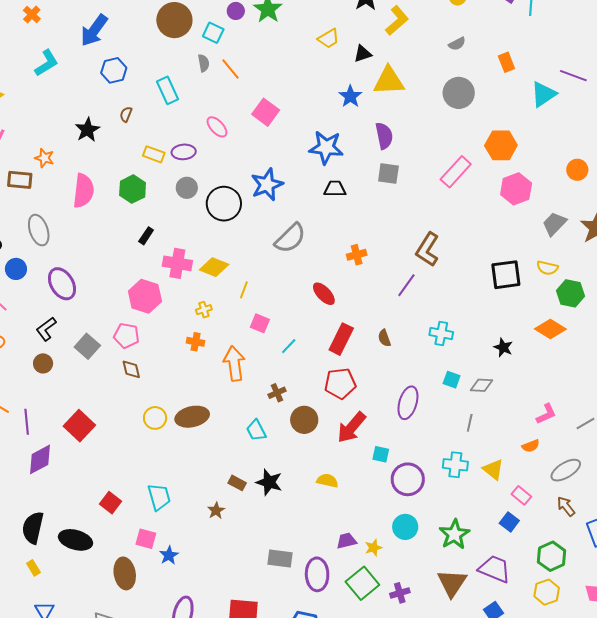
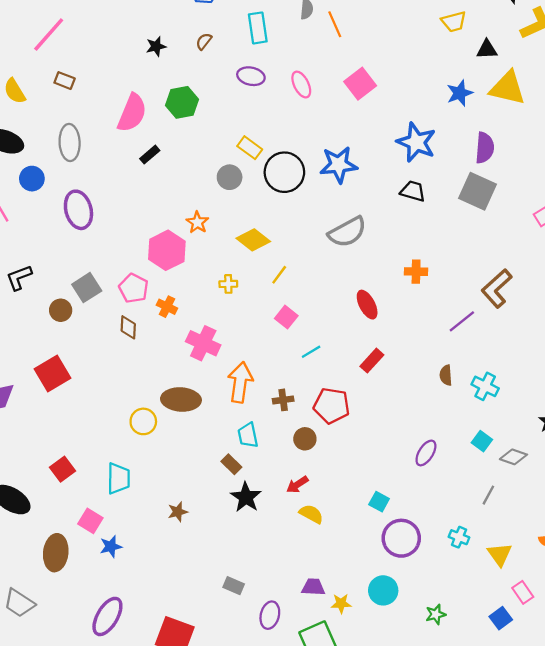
black star: (87, 130) -> (156, 46), size x0.7
purple ellipse: (184, 152) -> (251, 76), moved
yellow rectangle: (154, 154) -> (250, 148), moved
orange star: (44, 158) -> (197, 222), moved
gray square: (388, 173) -> (477, 191), size x1.4
brown rectangle: (20, 180) -> (65, 81), size x0.7
gray circle: (187, 188) -> (230, 177), moved
green hexagon: (133, 189) -> (182, 102), moved
black rectangle: (146, 236) -> (150, 155), moved
pink cross: (177, 263) -> (203, 343), moved
black L-shape: (46, 329) -> (19, 278), moved
brown semicircle: (384, 338) -> (446, 375), moved
red rectangle: (341, 339) -> (372, 361), size x0.7
orange cross: (196, 342) -> (167, 307), moved
brown circle: (43, 363) -> (61, 310), moved
orange arrow: (234, 363) -> (240, 382), moved
red pentagon: (340, 383) -> (332, 406), moved
purple ellipse: (408, 403) -> (426, 453), size x0.7
yellow circle: (155, 418) -> (143, 421), moved
brown circle: (304, 420) -> (305, 439), size x0.7
red arrow: (351, 427) -> (297, 485), moved, size x0.6
cyan cross: (455, 465) -> (459, 537), size x0.7
brown rectangle: (237, 483) -> (231, 464), moved
green star: (454, 534) -> (436, 614), size x0.6
gray rectangle: (280, 559) -> (234, 586), size x0.7
purple ellipse: (317, 574) -> (270, 615), size x0.7

